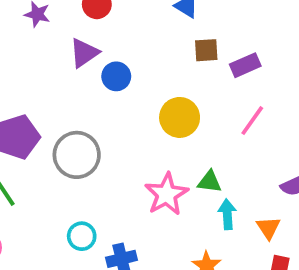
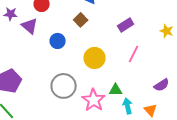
brown square: (206, 50) -> (81, 20), moved, turned -32
purple triangle: (84, 53) -> (30, 26), moved, turned -36
gray circle: (77, 155) -> (64, 86), moved

